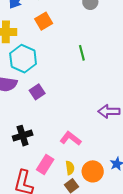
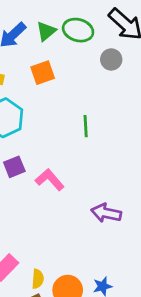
pink L-shape: (70, 138) -> (50, 180), moved

